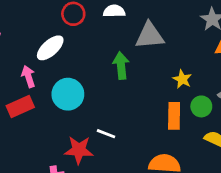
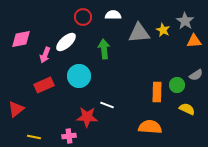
green arrow: (121, 66) -> (104, 49), moved
pink arrow: (28, 76) -> (45, 55), moved, turned -140
yellow star: (182, 79) -> (163, 30), moved

